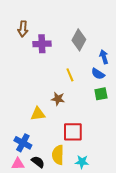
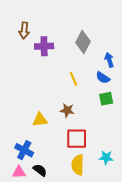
brown star: (58, 99) -> (67, 110), moved
yellow semicircle: (58, 155) -> (78, 165), moved
cyan star: (82, 162) -> (106, 158), moved

